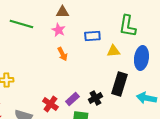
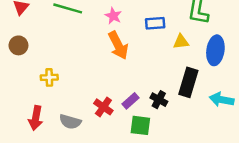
orange arrow: (62, 54) -> (118, 45), size x1.6
black cross: (95, 98) -> (159, 100), turned -32

